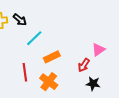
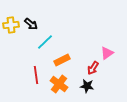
black star: (93, 84) -> (87, 86), moved

